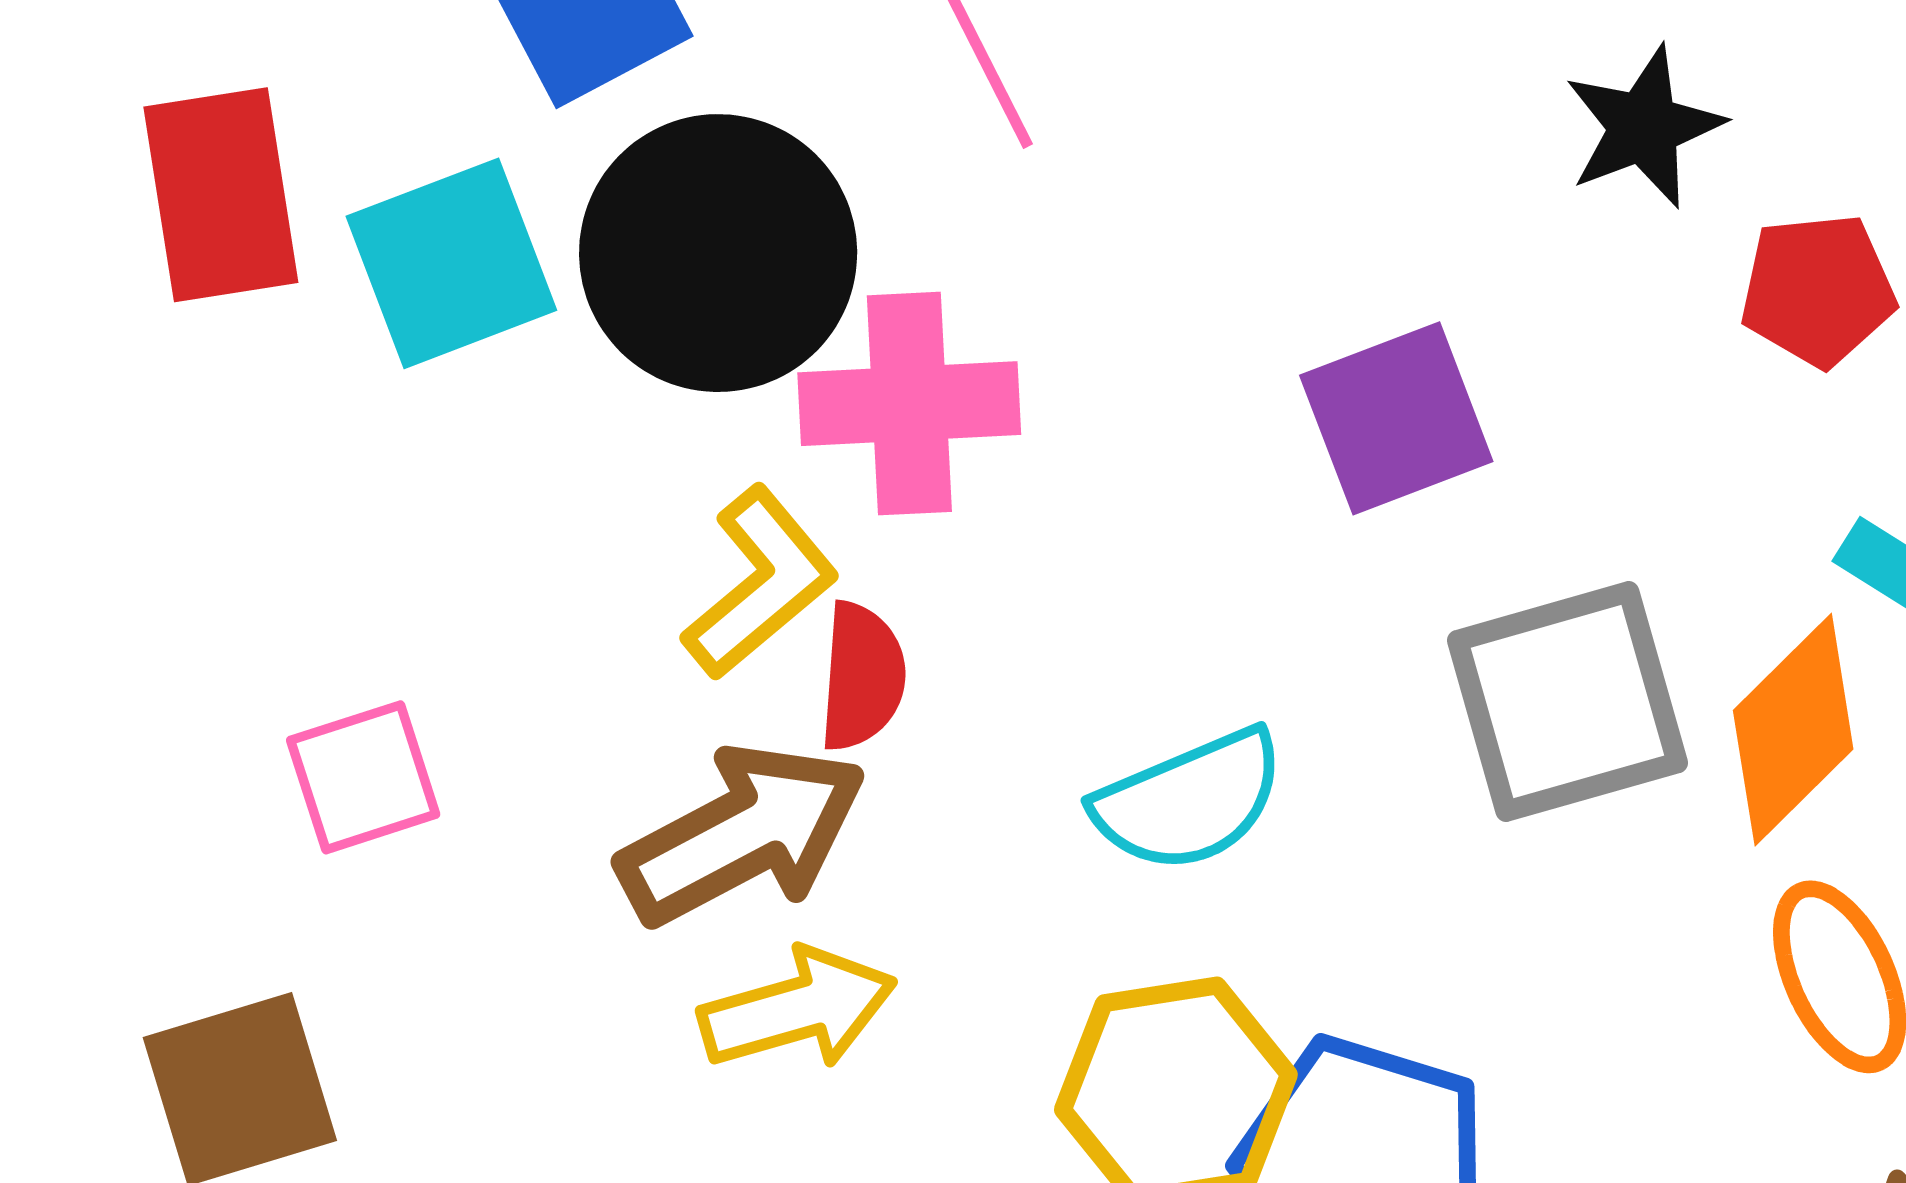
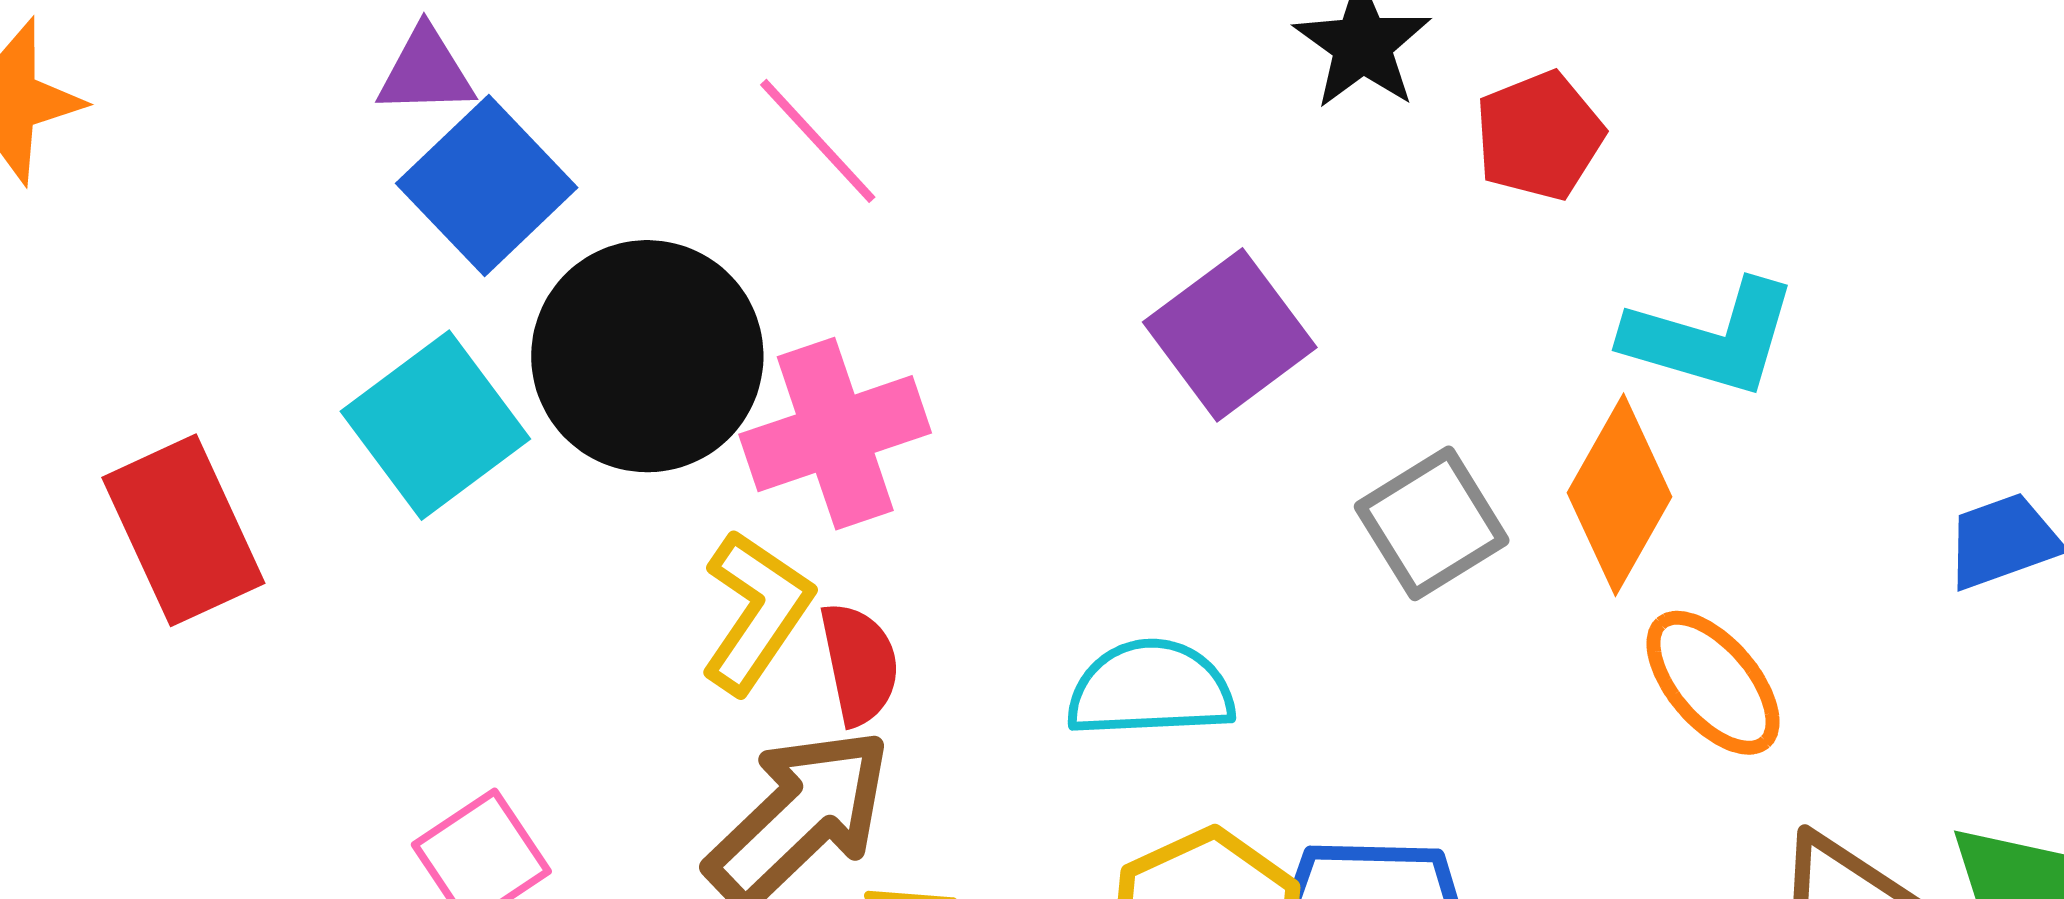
red rectangle: (221, 195) -> (183, 530), moved
gray square: (1567, 702) -> (1432, 523), size x0.7
cyan semicircle: (1189, 801) -> (1150, 689), turned -144

